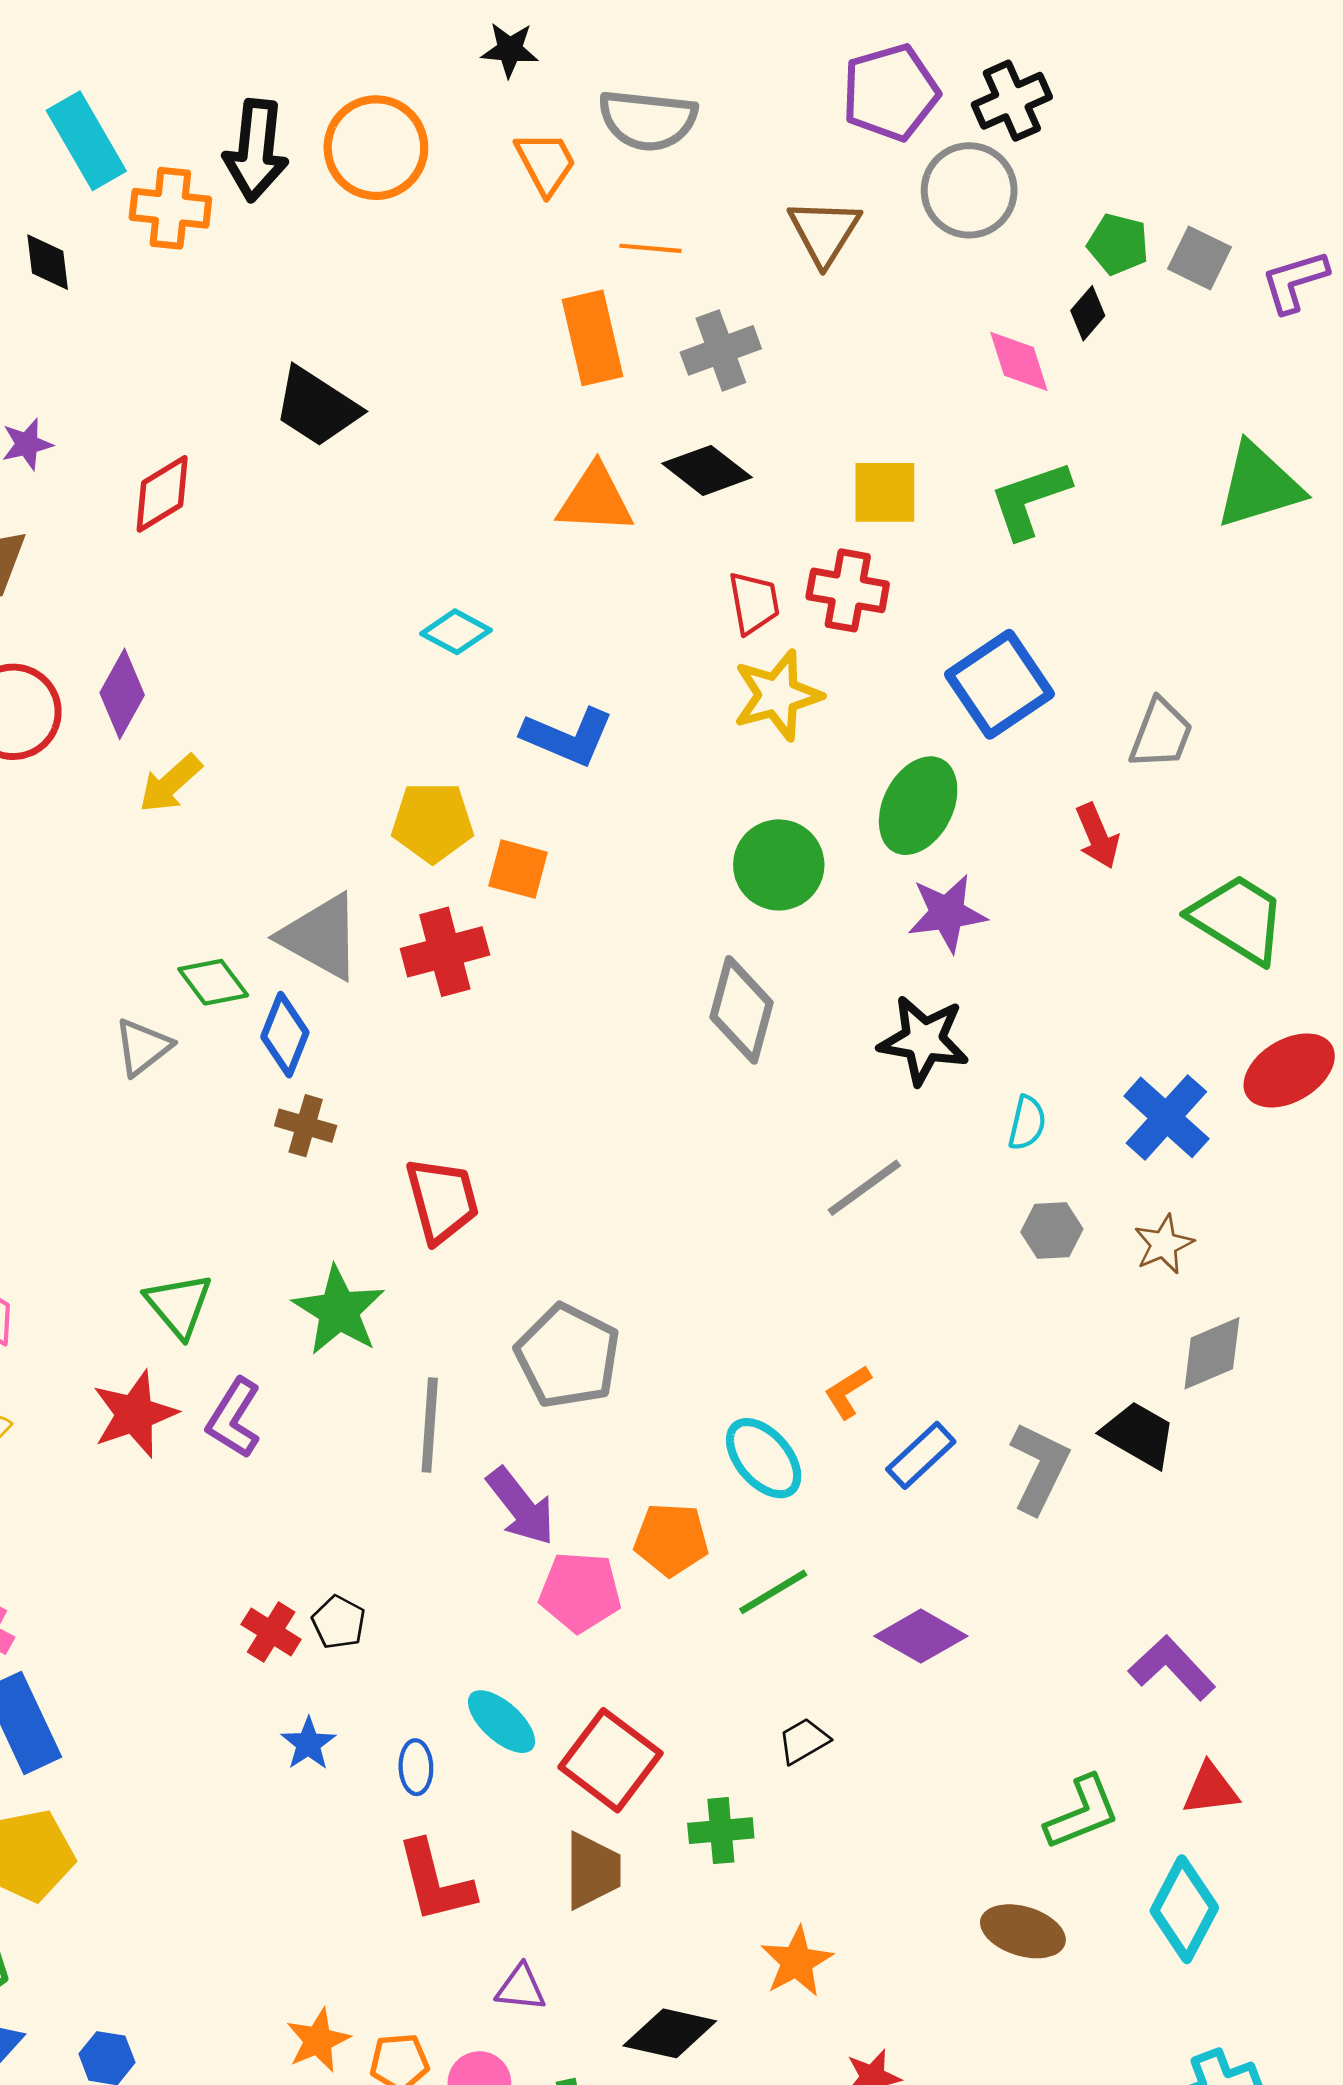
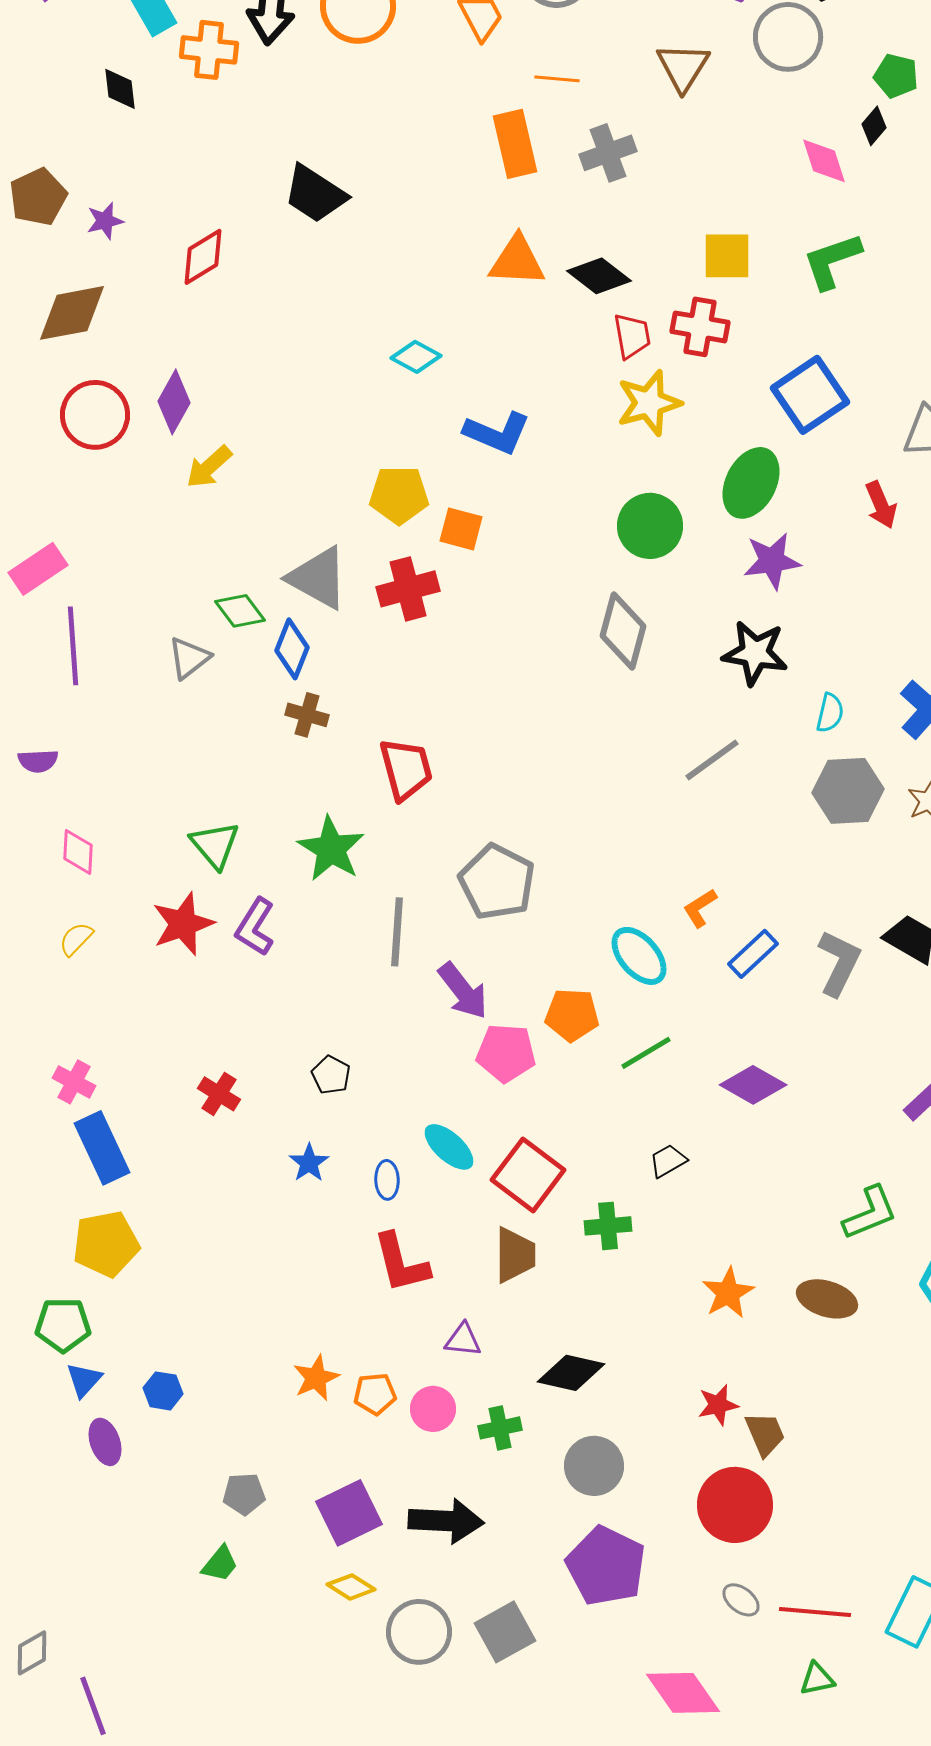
black diamond: (707, 470) -> (599, 276), moved
gray hexagon: (1052, 1231) -> (848, 791), size x1.6
red cross: (271, 1632) -> (219, 1094), moved
orange star: (797, 1962) -> (728, 1293), moved

